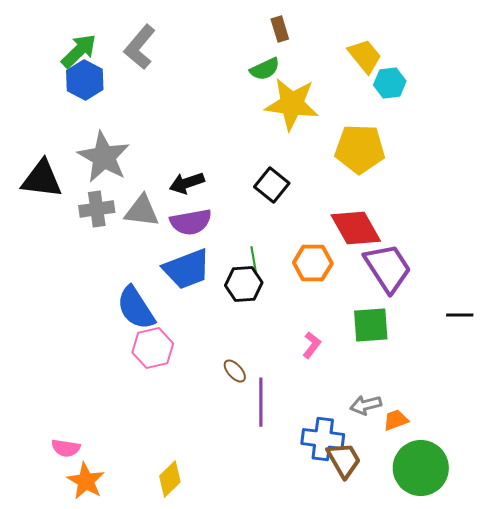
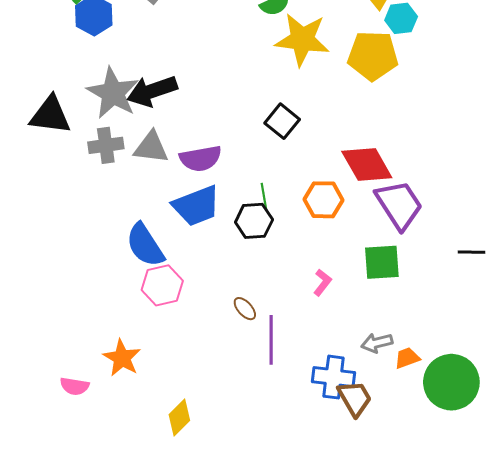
yellow pentagon: (360, 149) -> (373, 56), moved
black arrow: (187, 183) -> (152, 91), moved, size x1.4
green circle: (421, 468) -> (451, 382), moved
orange star: (86, 481) -> (122, 358), moved

